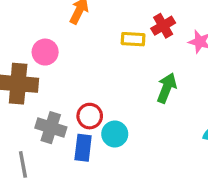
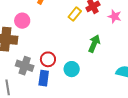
yellow rectangle: (133, 39) -> (75, 14), turned -56
cyan circle: (115, 134) -> (72, 69), moved

